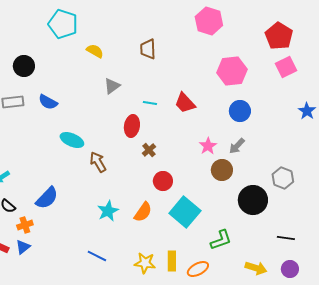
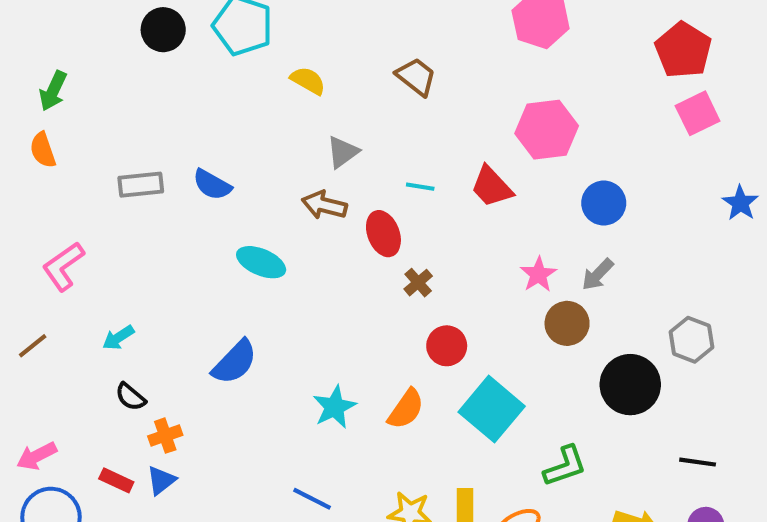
brown trapezoid: (148, 49) -> (416, 77), turned 130
black circle: (24, 66) -> (163, 30), moved
pink hexagon: (232, 71) -> (547, 130), moved
red ellipse: (132, 126) -> (383, 234), turned -30
brown arrow: (98, 162) -> (324, 205), moved, turned -45
blue semicircle: (47, 198) -> (235, 362), moved

